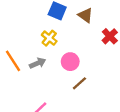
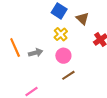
yellow cross: (49, 38) -> (61, 34), moved

